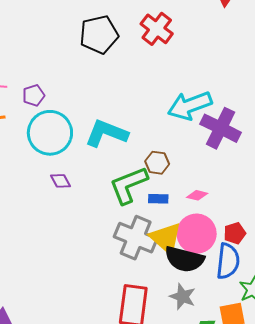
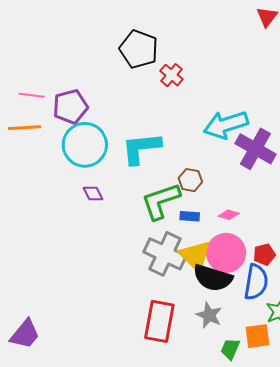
red cross: (157, 29) -> (172, 75), moved, size x0.7
black pentagon: (99, 35) -> (139, 49), turned 30
purple pentagon: (34, 95) -> (70, 107), size x1.6
cyan L-shape: (106, 133) -> (141, 148), turned -30

